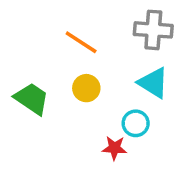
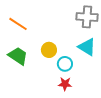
orange line: (81, 42) -> (18, 24), moved
cyan circle: (136, 123) -> (65, 64), moved

